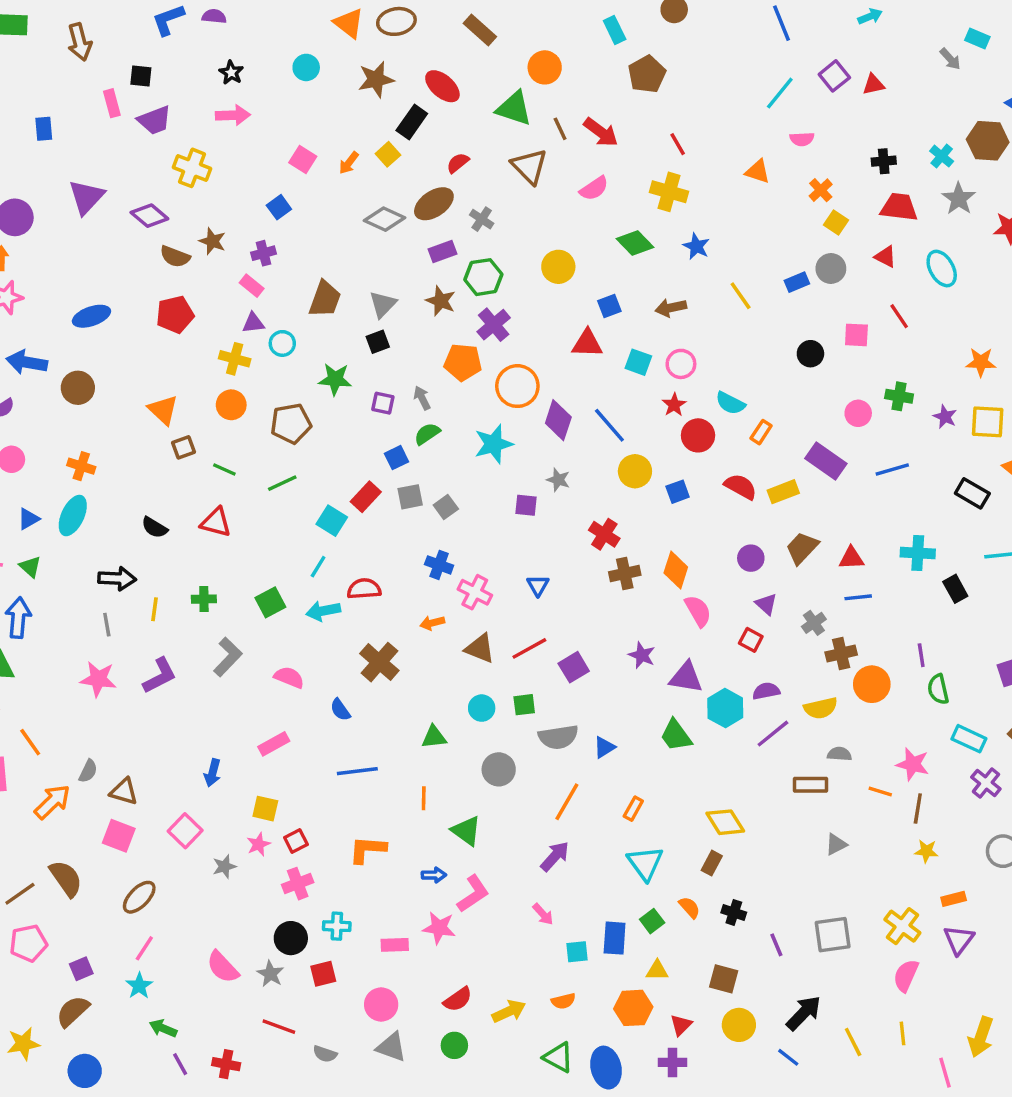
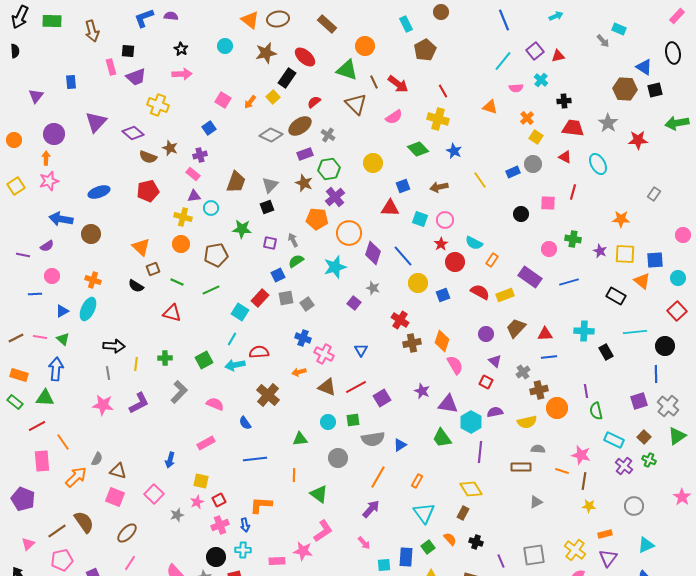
cyan cross: (942, 156) -> (541, 80), moved
red line: (899, 316) -> (573, 192), turned 49
purple square: (526, 505) -> (354, 303), turned 32
black semicircle: (155, 527) -> (136, 286), moved
purple line: (773, 734) -> (480, 452), moved, turned -45
blue arrow: (434, 875) -> (245, 525), moved, turned 80

